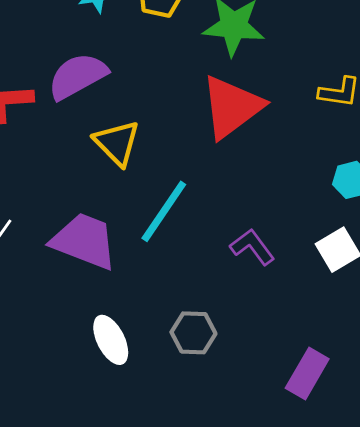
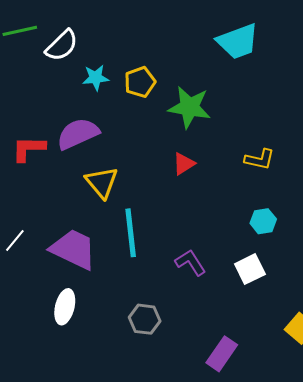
red triangle: (232, 107) -> (184, 164), size x0.5
cyan line: (164, 211) -> (131, 233), turned -45
white ellipse: (111, 340) -> (65, 307), moved, turned 36

